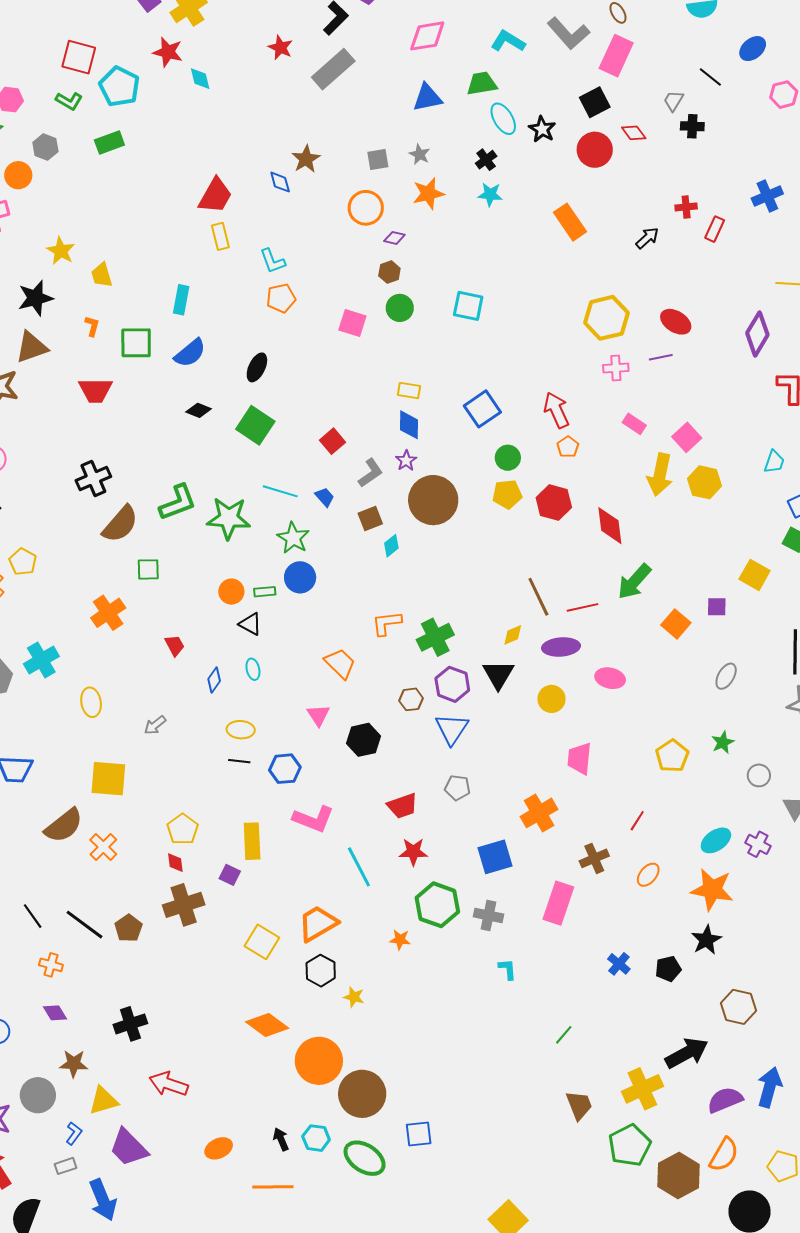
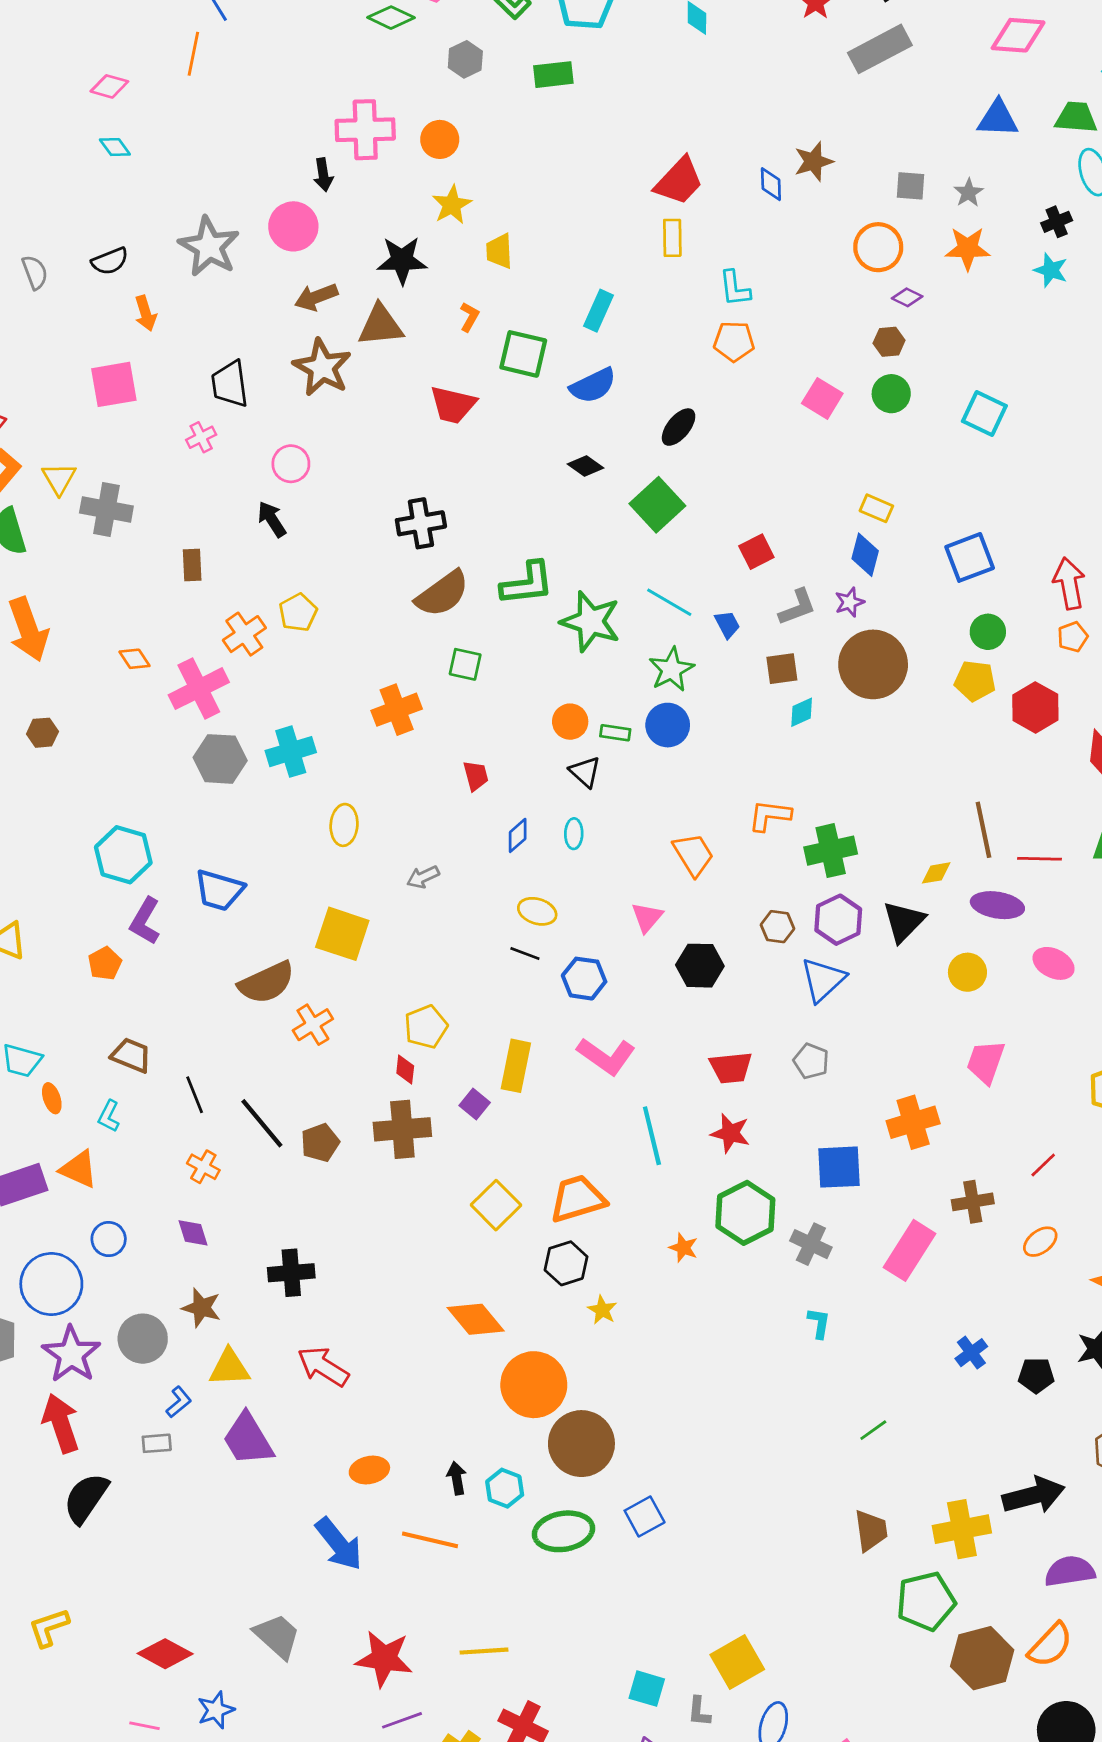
orange circle: (18, 175) -> (440, 139), moved
blue square: (419, 1134) -> (645, 1516), turned -36
green ellipse: (365, 1158) -> (564, 1531), turned -57
blue arrow: (103, 1200) -> (339, 1544), moved, turned -30

